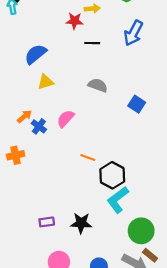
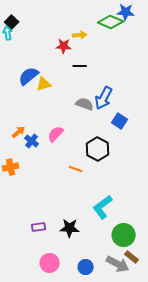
blue arrow: (133, 33) -> (104, 98), moved
yellow triangle: (46, 82) -> (44, 84), moved
black hexagon: (112, 175) -> (98, 149), moved

